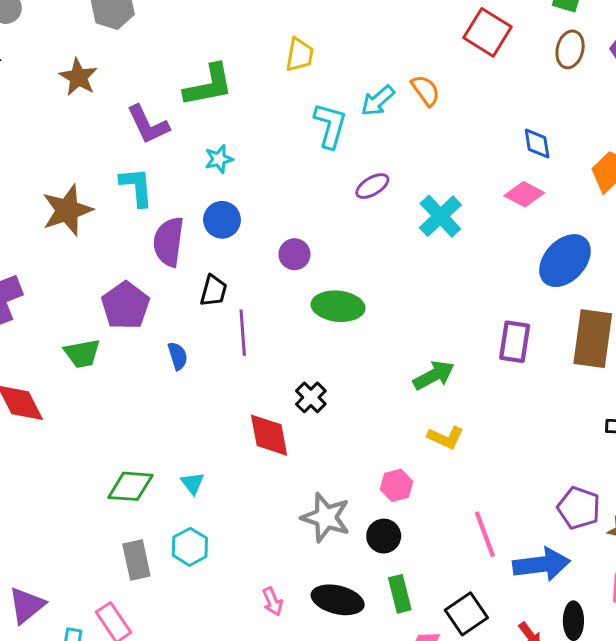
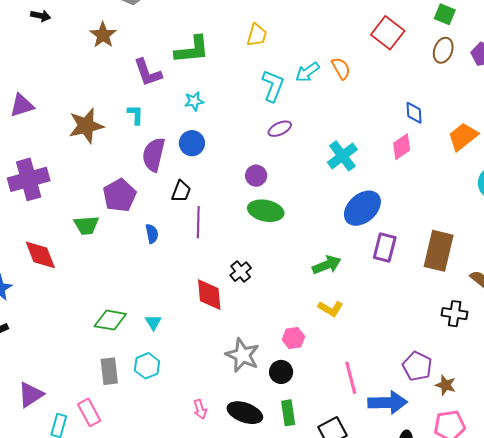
purple ellipse: (372, 186) -> (280, 129), moved
cyan L-shape: (137, 187) -> (135, 115), size x0.7
pink diamond: (524, 194) -> (402, 147), turned -68
purple circle: (294, 254) -> (256, 176), moved
blue ellipse: (565, 261) -> (362, 208), moved

